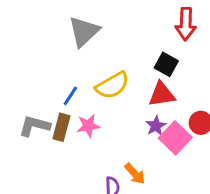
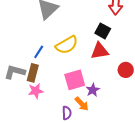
pink star: (88, 126) -> (36, 91), moved
purple star: (156, 126) -> (93, 90), moved
pink square: (175, 138) -> (75, 80), moved, turned 30

